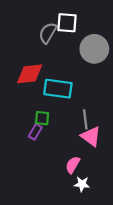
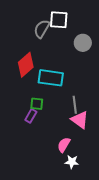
gray circle: (94, 49) -> (83, 43), size x0.7
red diamond: (30, 74) -> (26, 65), turned -35

